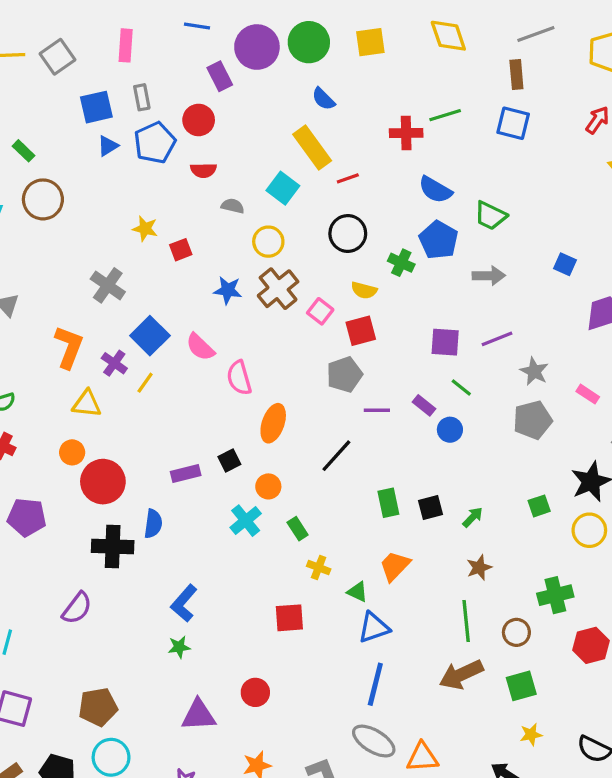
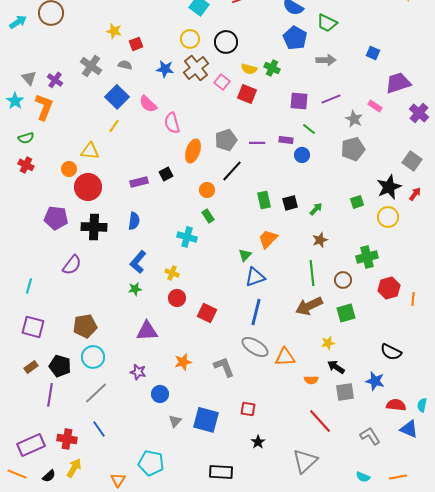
gray semicircle: (233, 206) -> (125, 65), moved
black circle: (348, 233) -> (226, 42), moved
green cross: (401, 263) -> (272, 68), moved
red square: (361, 331) -> (247, 94), turned 36
orange L-shape: (69, 347) -> (44, 107), moved
purple cross: (114, 363) -> (55, 80), moved
gray pentagon: (345, 375) -> (226, 140), moved
pink rectangle: (588, 394) -> (375, 106), moved
yellow triangle: (87, 404) -> (90, 151), moved
purple rectangle: (424, 405) -> (286, 140), turned -32
orange circle: (268, 486) -> (207, 190), moved
purple pentagon: (27, 517) -> (56, 218), moved
cyan cross: (246, 521) -> (187, 237), moved, turned -36
blue semicircle: (153, 524) -> (134, 221), moved
yellow cross: (319, 568) -> (172, 273), moved
green triangle: (357, 592) -> (245, 255), turned 48
red square: (289, 618) -> (207, 313), moved, turned 30
red circle: (255, 692) -> (177, 298), moved
yellow star: (531, 735) -> (328, 343), moved

